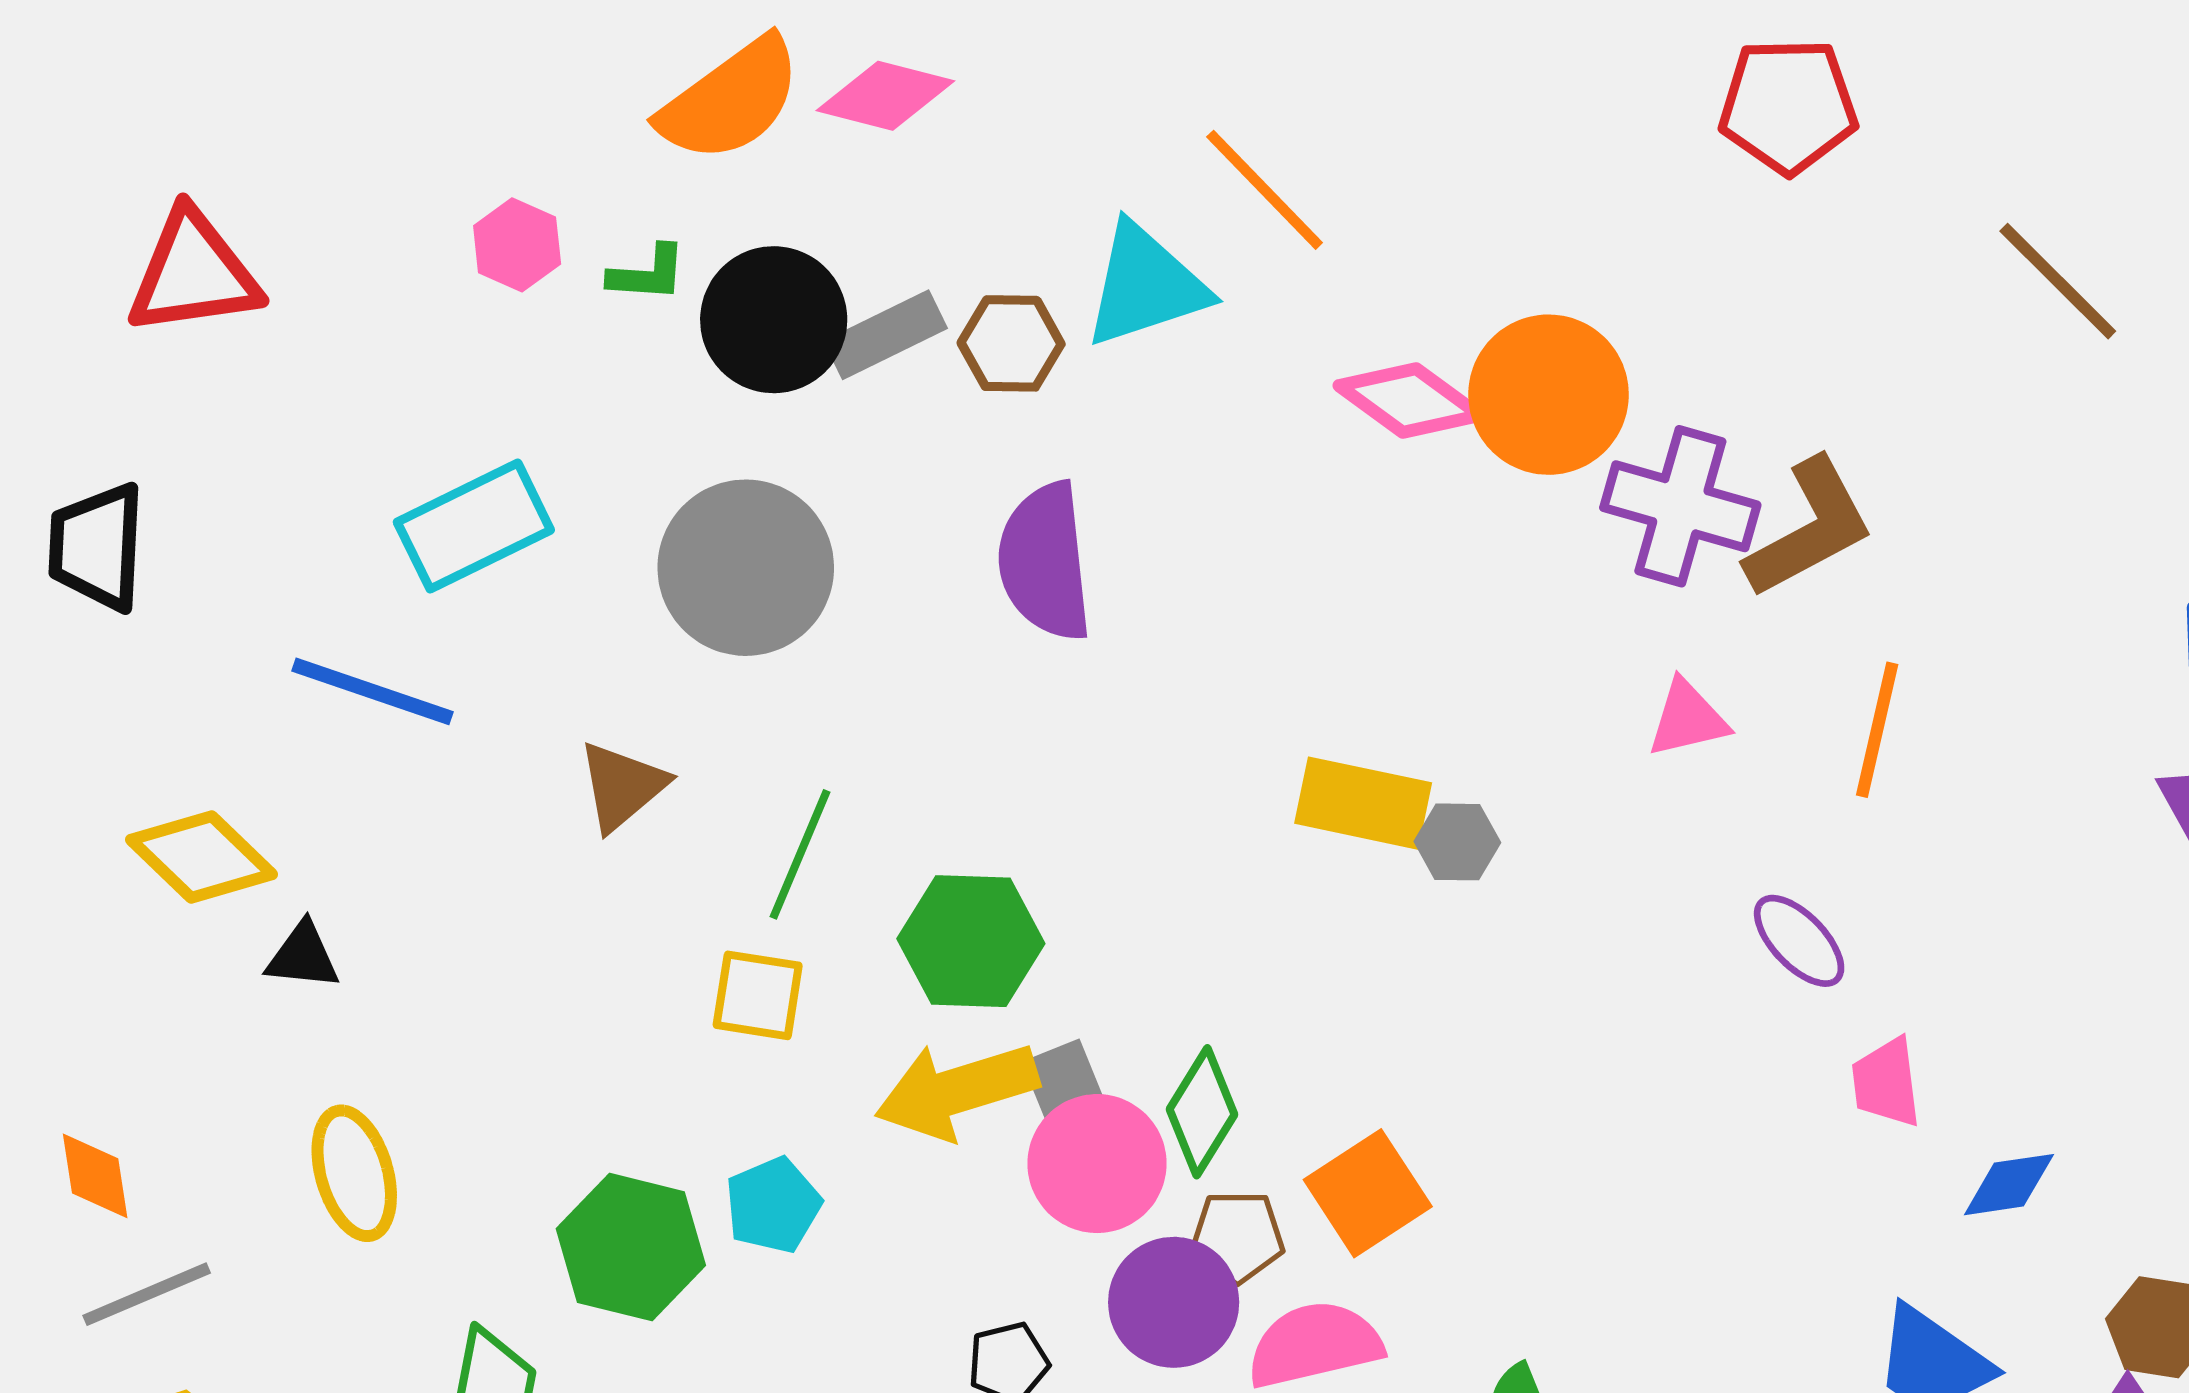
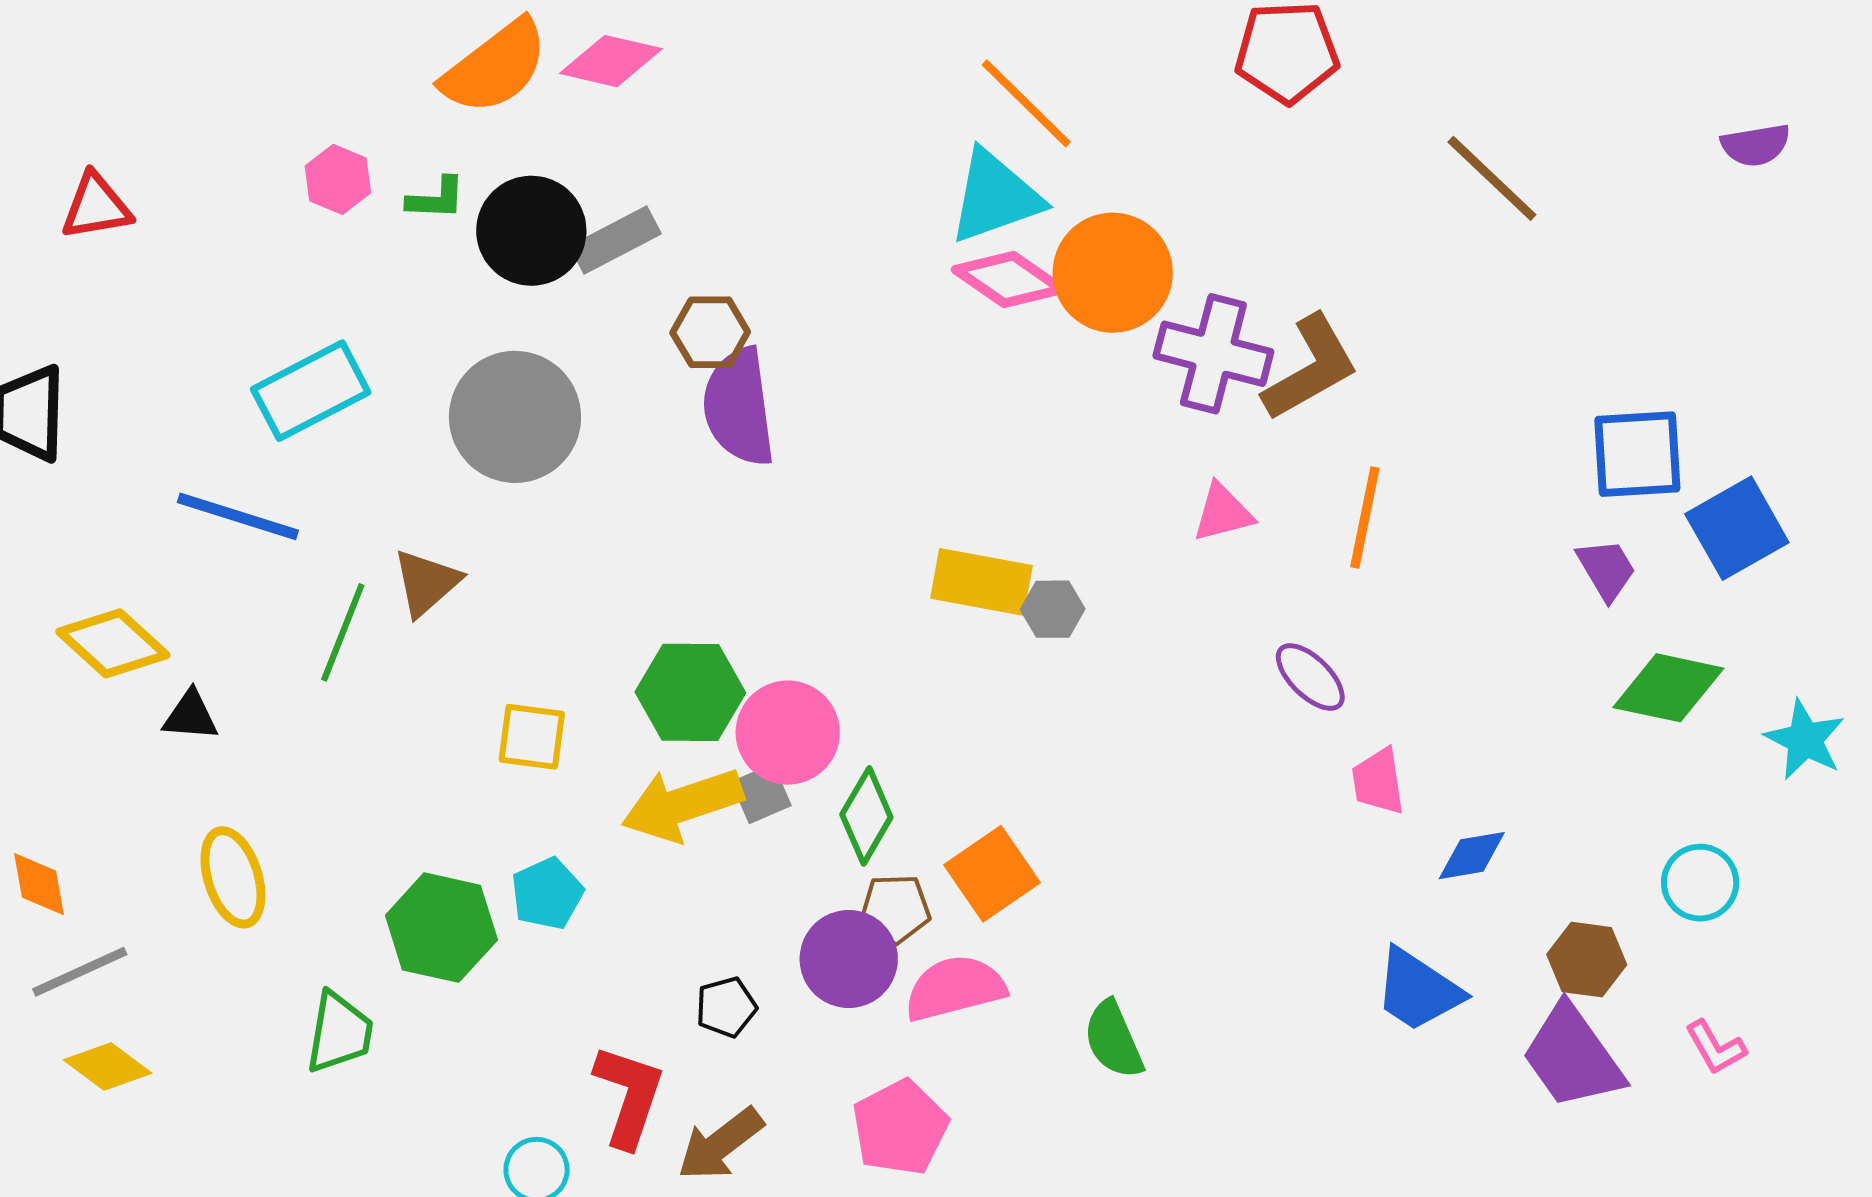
orange line: (1265, 190) -> (1026, 103), moved
red triangle: (193, 273) -> (96, 207), size x0.7
cyan triangle: (1146, 285) -> (995, 197), moved
brown hexagon: (1011, 343) -> (710, 332), moved
green line: (800, 854) -> (343, 632), moved
pink circle: (1097, 1164) -> (788, 733), moved

